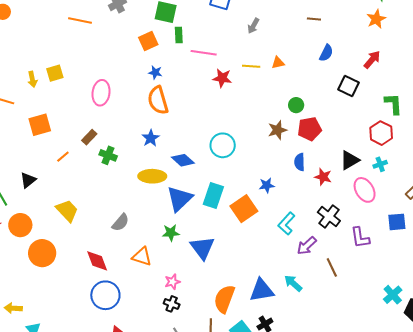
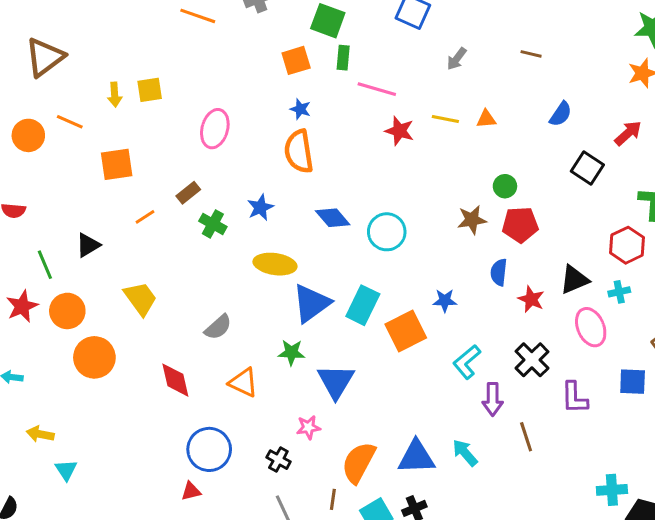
brown line: (314, 19) -> (531, 54), moved
blue star: (151, 138) -> (260, 208), moved
blue diamond: (183, 160) -> (333, 218), moved
purple arrow: (307, 246) -> (493, 399), turned -55
pink star: (172, 282) -> (308, 427), moved
blue circle: (105, 295) -> (209, 449), moved
cyan cross: (393, 295) -> (612, 490), turned 30

